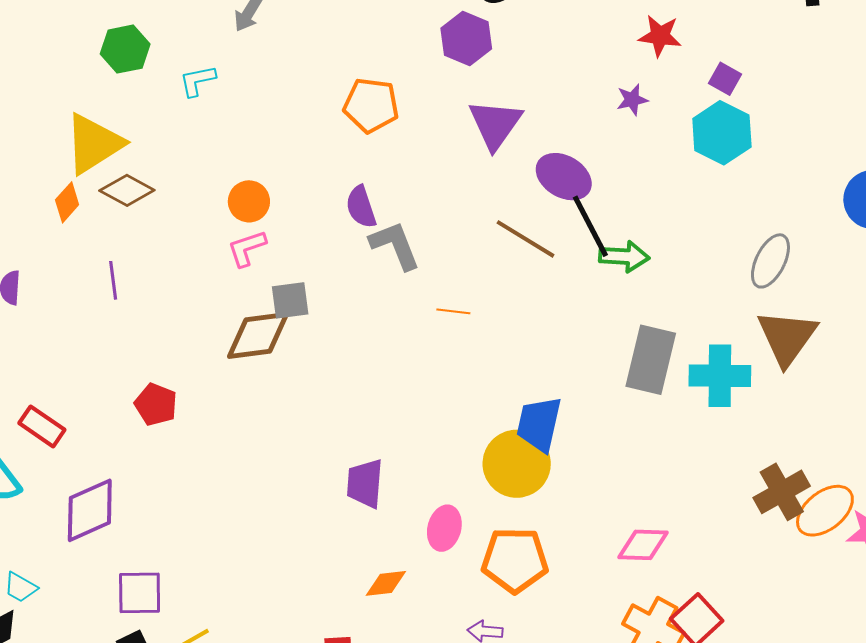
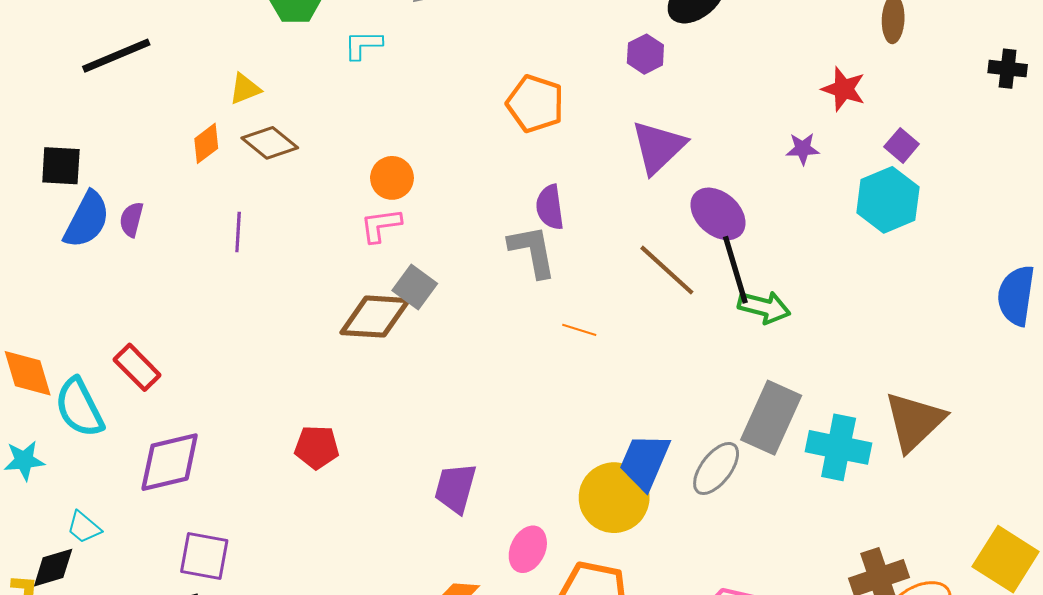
purple hexagon: (466, 39) -> (645, 54), size x0.7
yellow triangle: (94, 144) -> (245, 89), size x0.5
purple semicircle: (361, 207) -> (550, 207), moved
gray ellipse: (770, 261) -> (716, 468), moved
gray square: (290, 300) -> (415, 287), turned 33
red pentagon: (156, 404) -> (317, 447), moved, turned -30

